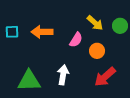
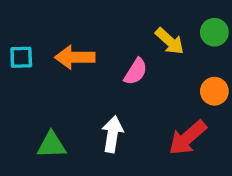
green circle: (120, 26) -> (214, 32), moved
orange circle: (97, 51) -> (214, 91), moved
green triangle: (29, 81) -> (52, 145), size x0.7

